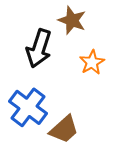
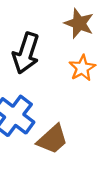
brown star: (72, 20) -> (79, 23), moved

